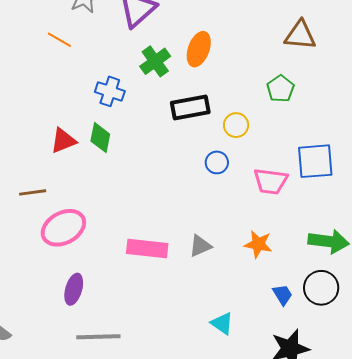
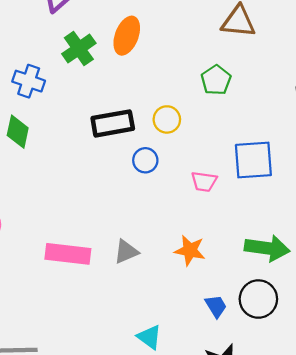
black rectangle: (190, 108) -> (113, 123), moved
pink trapezoid: (270, 181) -> (204, 182), size x0.7

